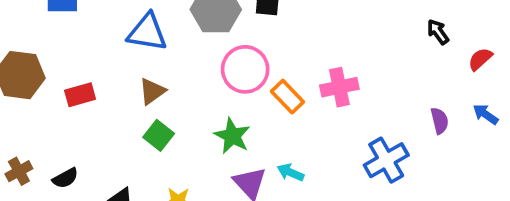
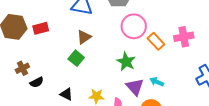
red rectangle: (80, 95) -> (41, 28), moved
green square: (159, 135) -> (76, 58), moved
brown cross: (19, 171) -> (22, 68), moved

